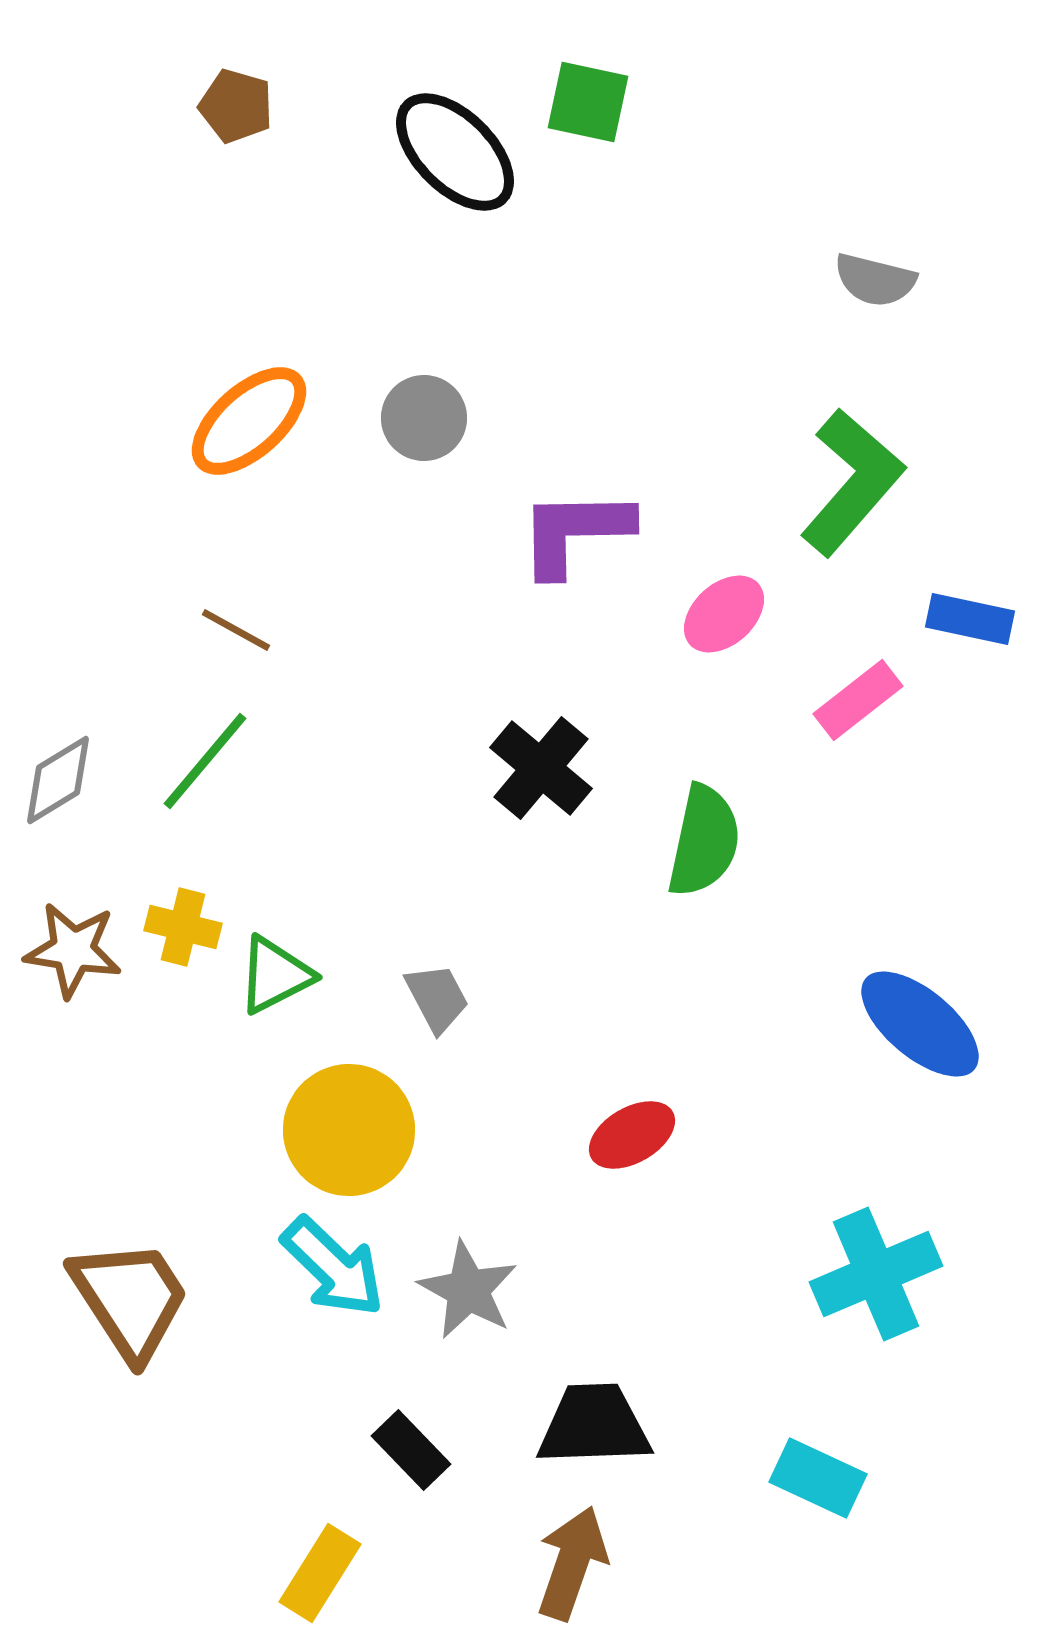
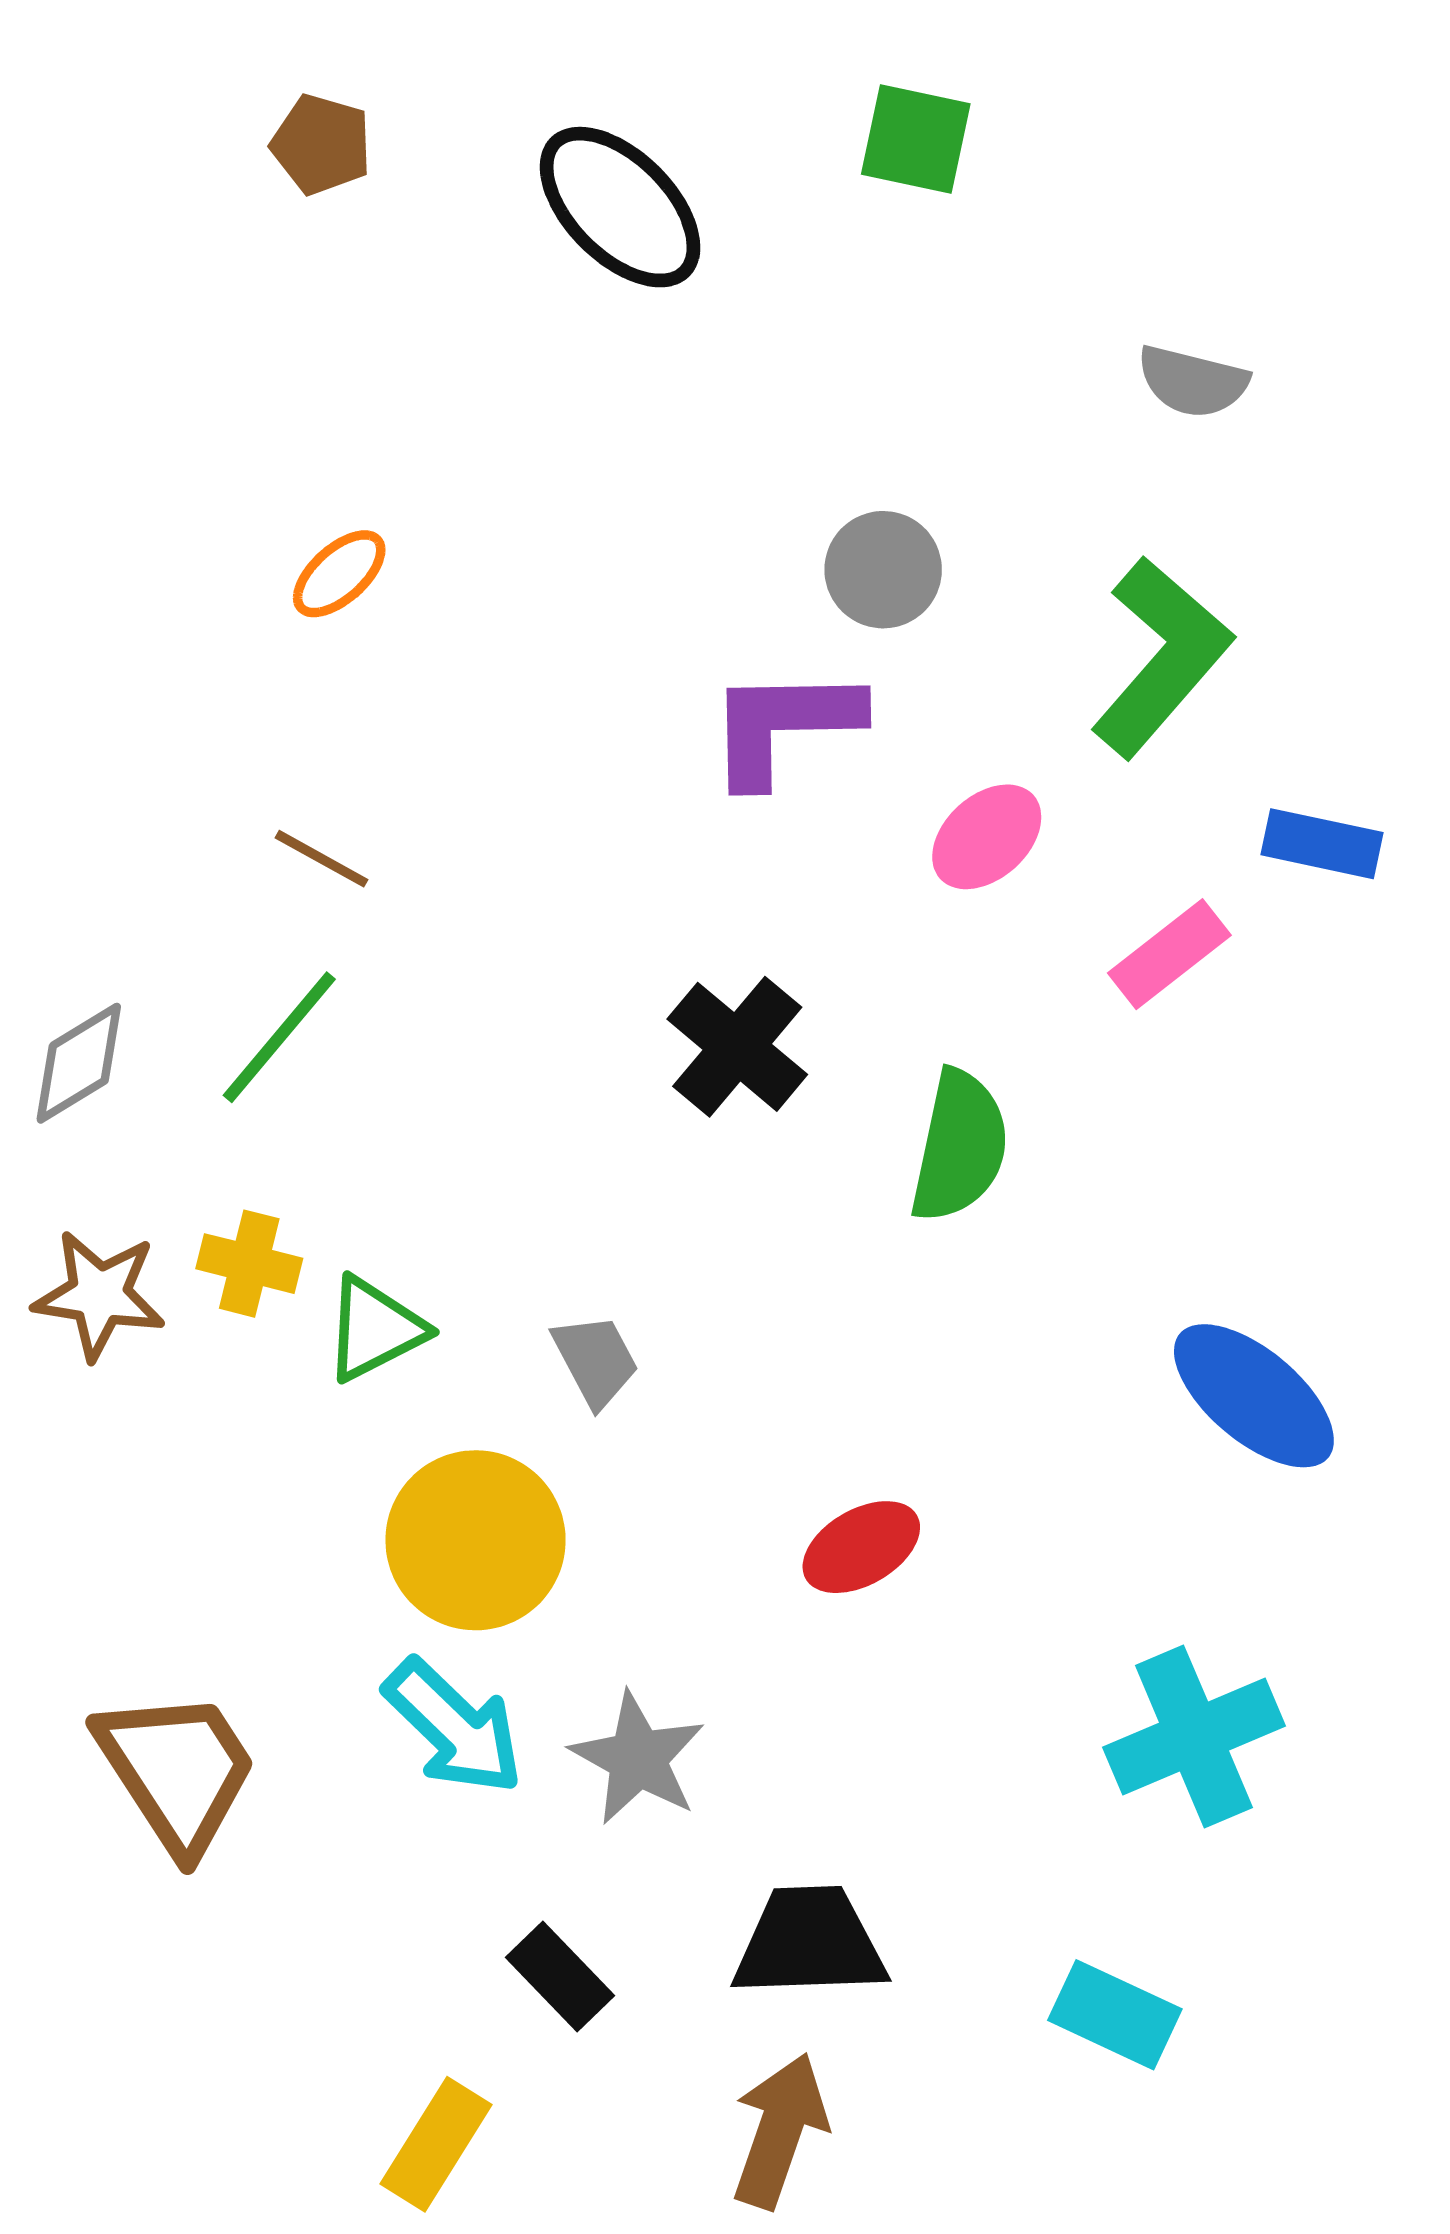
green square: (588, 102) -> (916, 139), moved
gray circle: (424, 418) -> (883, 570), moved
orange ellipse: (249, 421) -> (339, 574), size x0.6

